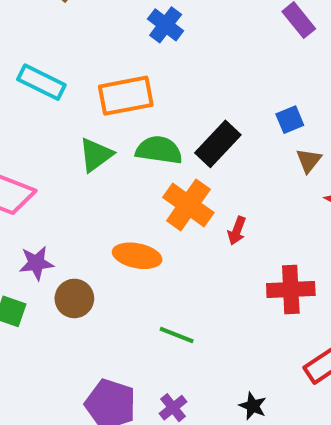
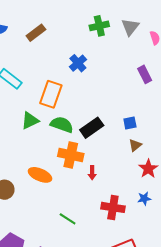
orange rectangle: (126, 96) -> (51, 94), turned -72
orange cross: (188, 205) -> (71, 155), turned -35
red arrow: (237, 231) -> (92, 173), turned -32
green line: (177, 335) -> (68, 219), moved

